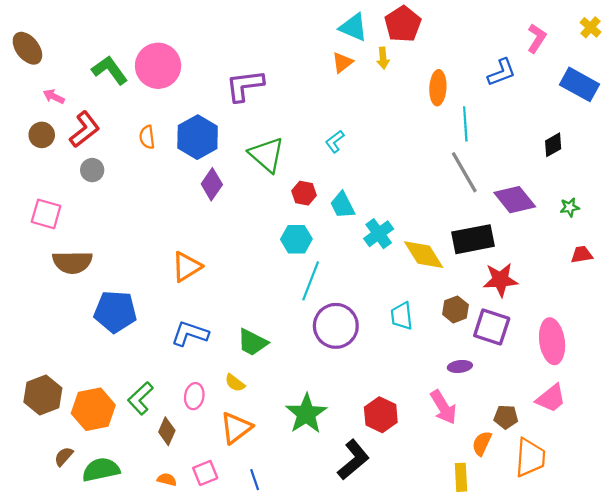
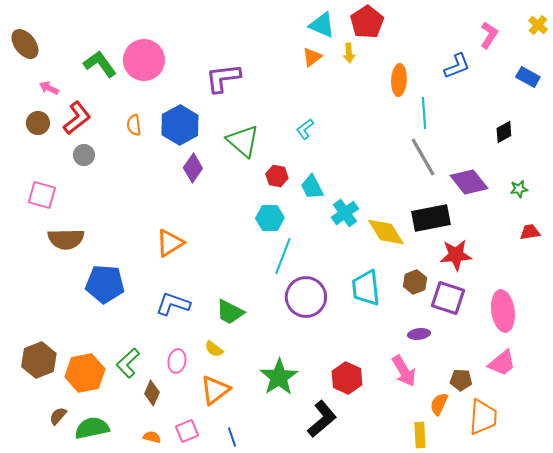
blue rectangle: (579, 84) -> (528, 77), size x0.7
cyan trapezoid: (402, 316) -> (366, 288), size x1.4

